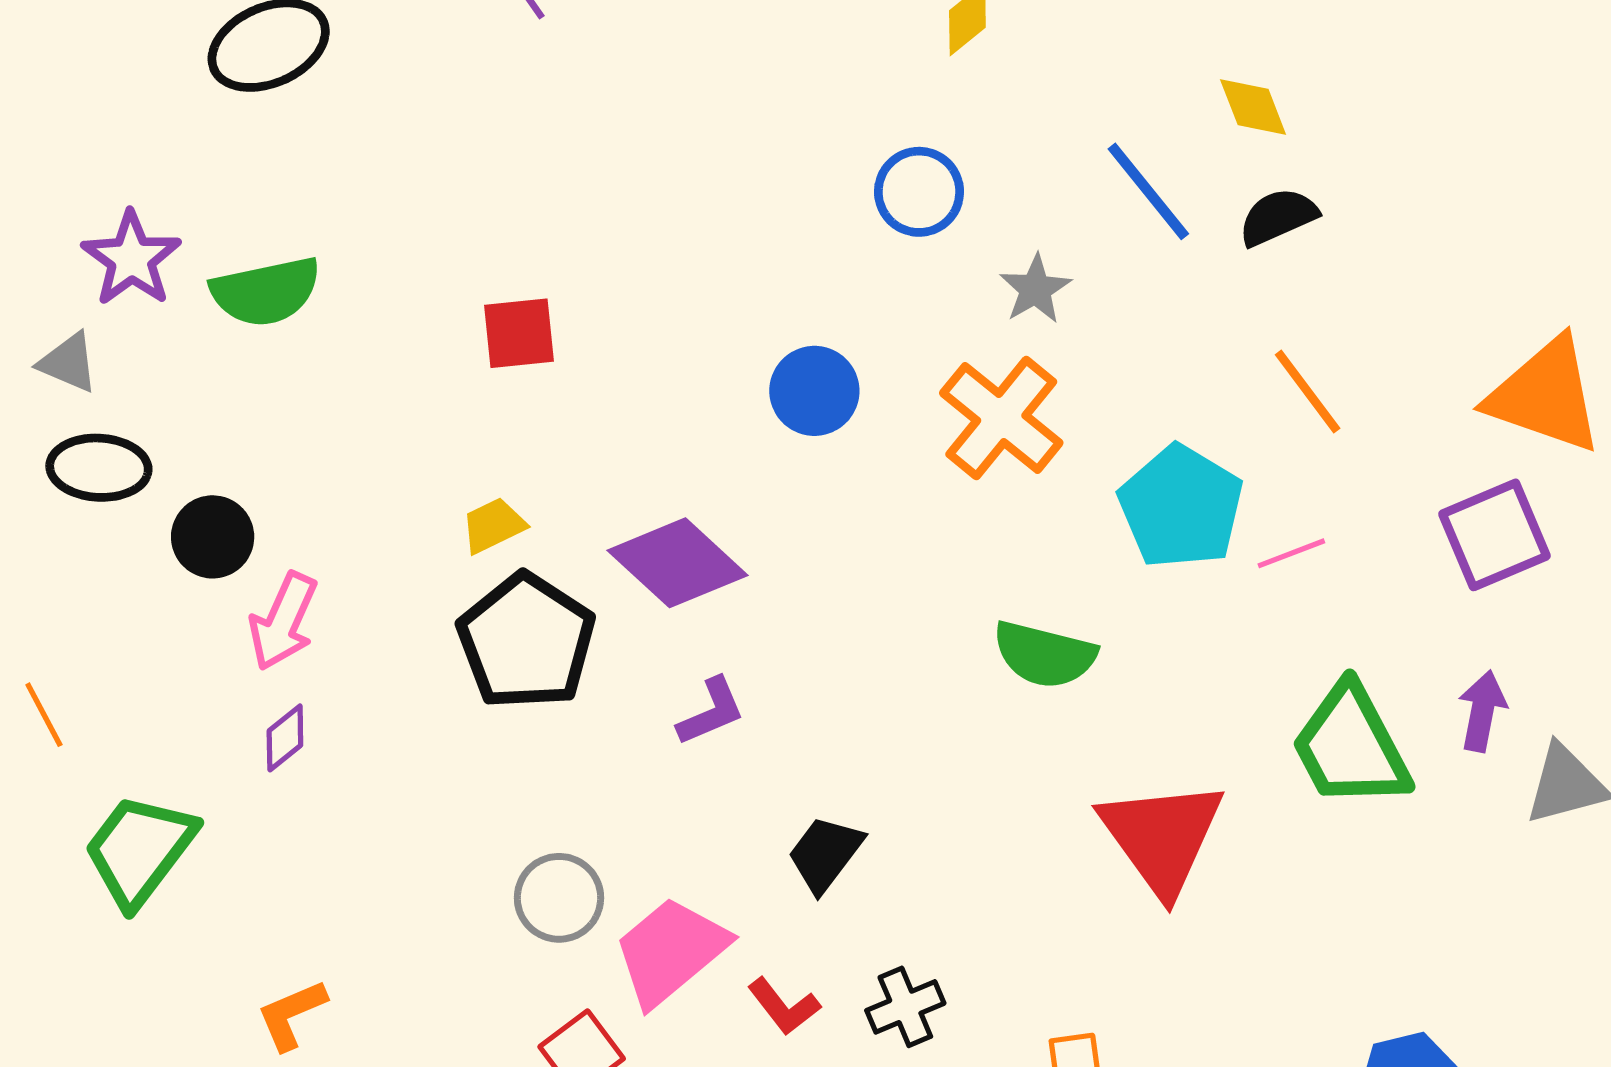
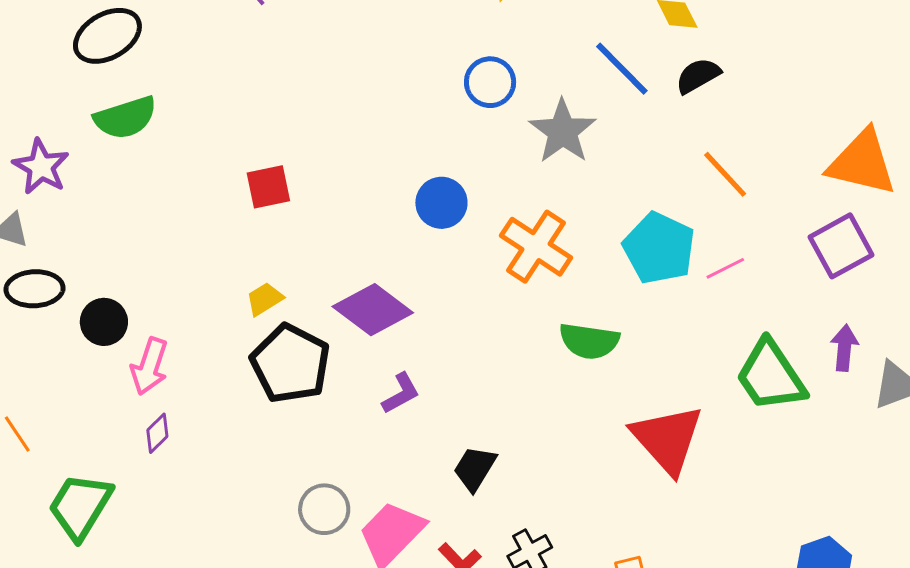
gray star: (1035, 289) -> (563, 131), size x1.6
green semicircle: (266, 292) -> (125, 118), moved
orange cross: (1001, 418) -> (536, 247), moved

